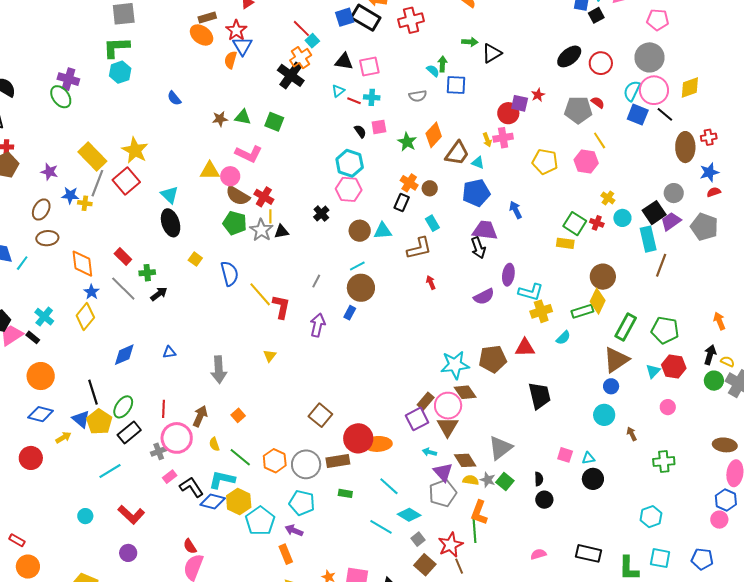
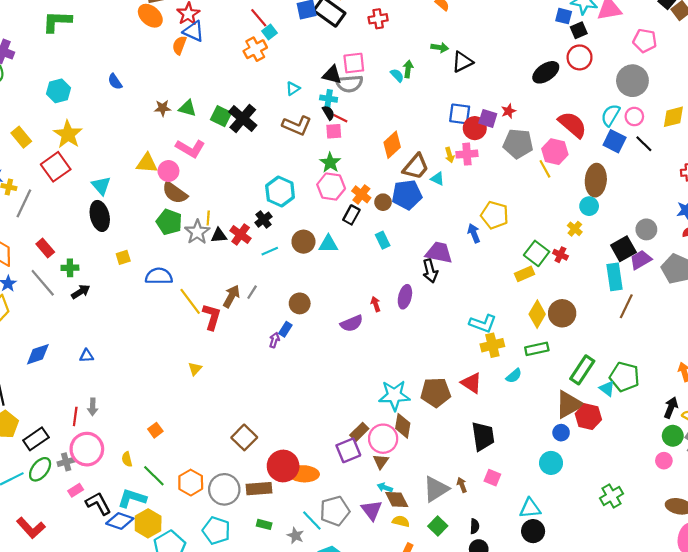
red cross: (411, 20) -> (378, 19), size x0.7
blue triangle: (242, 46) -> (194, 31), turned -40
black triangle: (344, 61) -> (332, 75), moved
red circle: (601, 63) -> (580, 57), moved
pink square: (369, 66) -> (354, 63), moved
cyan hexagon: (120, 72) -> (59, 91), moved
black cross: (291, 75) -> (243, 118), moved
blue square: (456, 85) -> (460, 114), moved
pink circle: (654, 90) -> (634, 116), size x0.6
gray semicircle: (418, 96) -> (349, 84), moved, size x1.4
red line: (354, 101) -> (340, 118), moved
red semicircle: (598, 102) -> (572, 125), size x2.0
gray pentagon: (578, 110) -> (518, 144), moved
black semicircle: (360, 131) -> (328, 113), moved
yellow line: (600, 140) -> (545, 169), moved
green star: (407, 142) -> (330, 163), moved
brown ellipse: (685, 147) -> (596, 180), moved
yellow rectangle: (92, 157) -> (21, 137), size x0.7
yellow pentagon: (545, 162) -> (495, 215), moved
pink hexagon: (586, 162) -> (555, 152), moved
cyan hexagon: (350, 163) -> (280, 192), moved
gray line: (97, 183) -> (24, 203), moved
pink hexagon: (349, 189) -> (331, 187), moved
blue pentagon: (476, 193) -> (407, 195), moved
red cross: (264, 197) -> (241, 235), moved
cyan circle: (622, 218) -> (589, 206), moved
yellow rectangle: (565, 243) -> (524, 274), turned -36
brown L-shape: (419, 248) -> (297, 125), moved, turned 32
yellow square: (195, 259) -> (123, 257), turned 32
cyan line: (357, 266) -> (270, 251), moved
blue semicircle: (230, 274) -> (159, 276), turned -80
purple ellipse: (508, 275) -> (405, 297), moved
brown circle: (361, 288) -> (300, 303), size x0.7
purple semicircle: (484, 297) -> (352, 323), moved
yellow diamond: (598, 301) -> (537, 314), moved
purple arrow: (318, 325) -> (274, 340), moved, size x0.6
red triangle: (525, 348) -> (471, 383), turned 30
red hexagon: (674, 367) -> (588, 417), moved
gray arrow: (219, 370) -> (93, 407), moved, size x0.6
cyan triangle: (653, 371) -> (607, 389), moved, turned -42
brown diamond: (465, 392) -> (403, 426), turned 40
green ellipse: (123, 407) -> (40, 469), moved
pink circle: (668, 407) -> (664, 461), moved
brown arrow: (200, 416) -> (231, 296), moved
brown triangle: (448, 427) -> (381, 461), size x0.7
brown arrow: (632, 434) -> (462, 485), moved
cyan arrow: (429, 452) -> (385, 487), moved
pink square: (565, 455) -> (492, 478), moved
cyan triangle: (588, 458) -> (530, 508), size x1.5
green cross: (664, 462) -> (612, 496), moved, turned -30
gray star: (488, 480) -> (295, 536), moved
gray pentagon: (443, 493) -> (335, 511), moved

